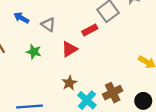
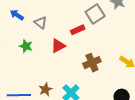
brown star: (69, 83) -> (45, 89), moved
brown cross: (113, 93) -> (92, 63), moved

